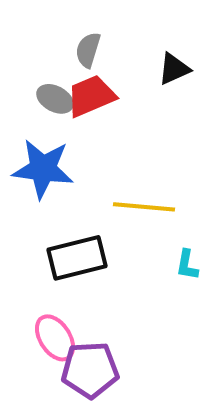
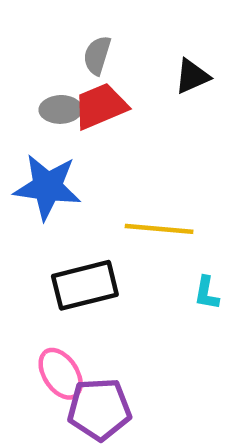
gray ellipse: (55, 99) -> (61, 109), turned -30

